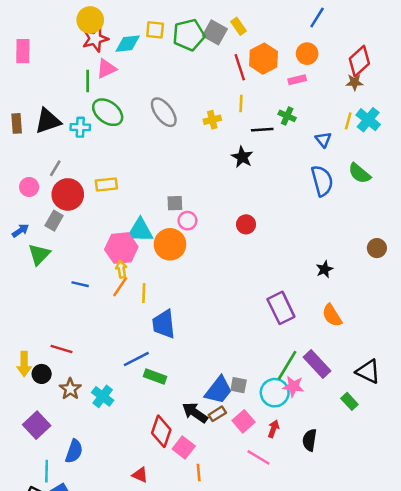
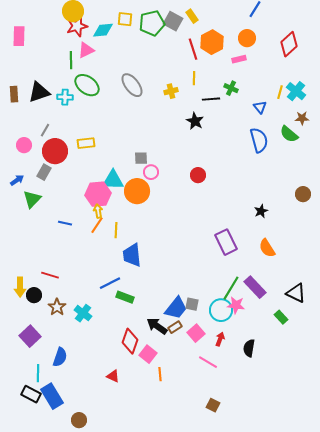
brown star: (354, 82) -> (302, 118), moved

